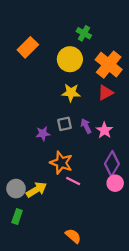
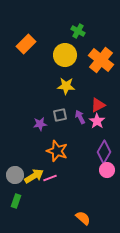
red triangle: (105, 93) -> (98, 105), moved
pink line: (73, 181) -> (50, 178), moved, turned -48
orange semicircle: (73, 236) -> (83, 218), moved

